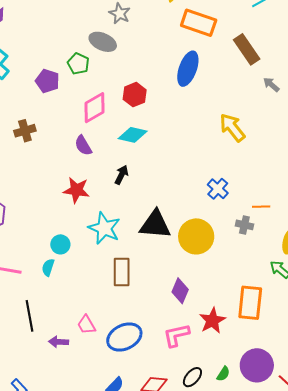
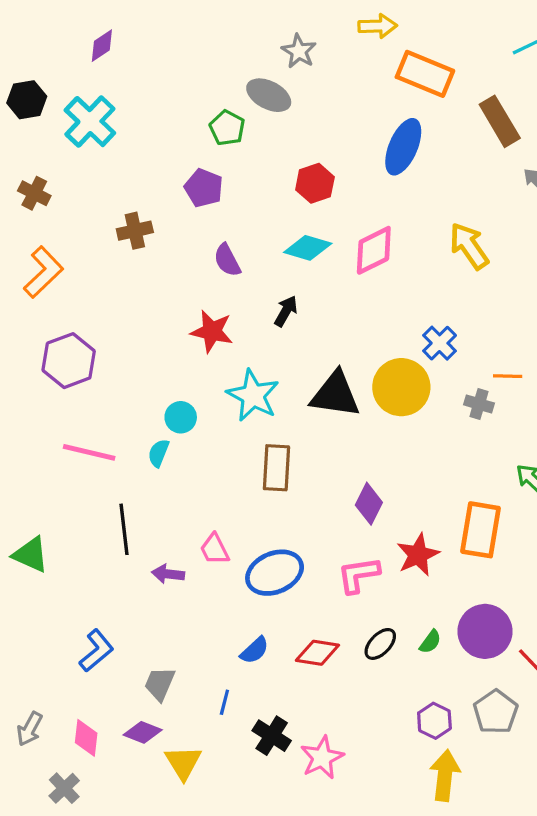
purple pentagon: (47, 81) -> (204, 188), moved
pink diamond: (94, 108) -> (374, 250), moved
yellow circle: (196, 236) -> (401, 387), moved

